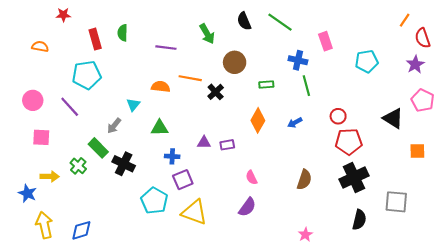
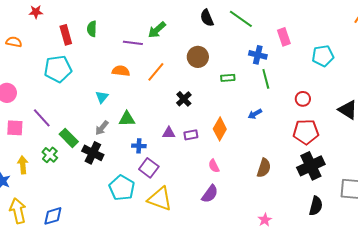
green arrow: (207, 34) -> (157, 30), moved, turned 78
orange line: (190, 78) -> (156, 72), turned -60
orange semicircle: (161, 87) -> (121, 71), moved
black cross: (216, 92) -> (184, 99), moved
purple line: (70, 107) -> (42, 118), moved
red circle: (338, 116) -> (303, 99), moved
orange diamond: (258, 120) -> (220, 129), moved
gray arrow: (114, 126) -> (102, 128), moved
yellow arrow: (50, 176) -> (23, 165), turned -96
purple square: (183, 180) -> (149, 168), turned -30

